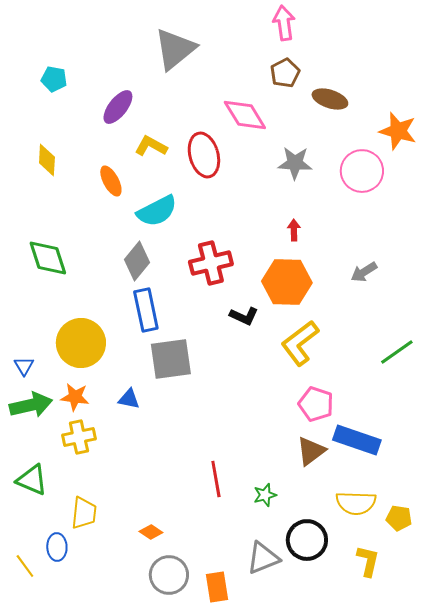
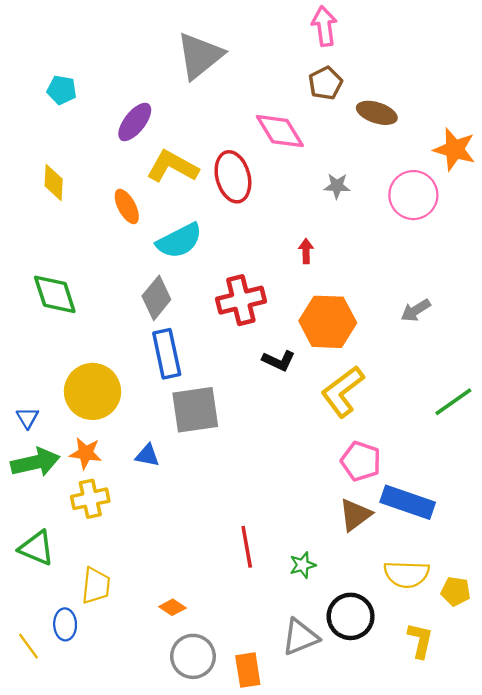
yellow L-shape: (151, 146) -> (172, 167), size x1.4
gray star: (295, 163) -> (337, 186), size x0.7
red arrow: (294, 230) -> (306, 251), moved

